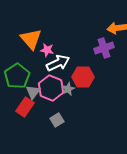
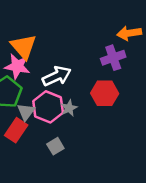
pink star: (47, 50) -> (17, 66), moved, size x1.5
red hexagon: (83, 77) -> (105, 93), moved

